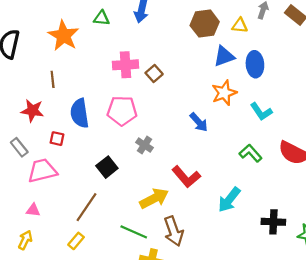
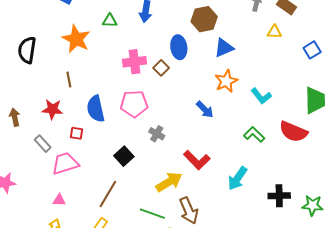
yellow triangle: (240, 25) -> (274, 32), moved
blue ellipse: (255, 64) -> (179, 47), moved

